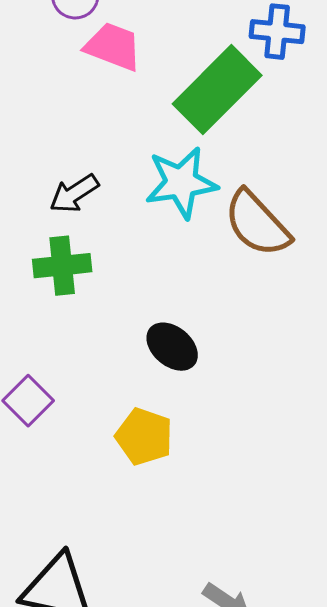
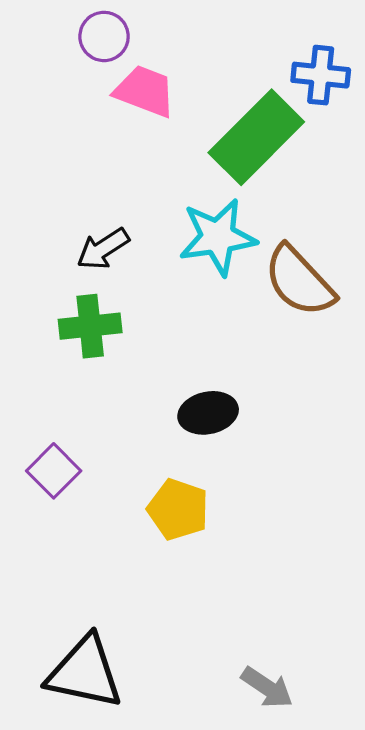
black ellipse: (172, 347) -> (208, 413), turned -52

